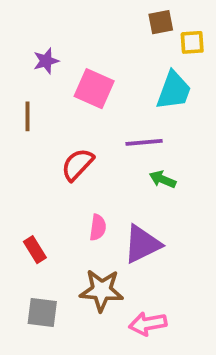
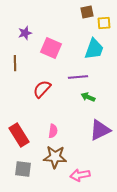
pink semicircle: (98, 227) -> (53, 131), moved
purple triangle: (142, 244) -> (100, 130), moved
red rectangle: (35, 250) -> (19, 135), size x1.6

